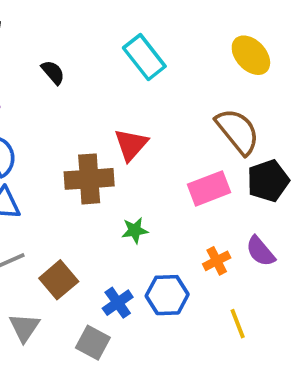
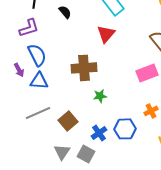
red triangle: (131, 145) -> (106, 34), moved
green star: (135, 230) -> (100, 96), moved
gray triangle: (24, 327) -> (62, 152), moved

